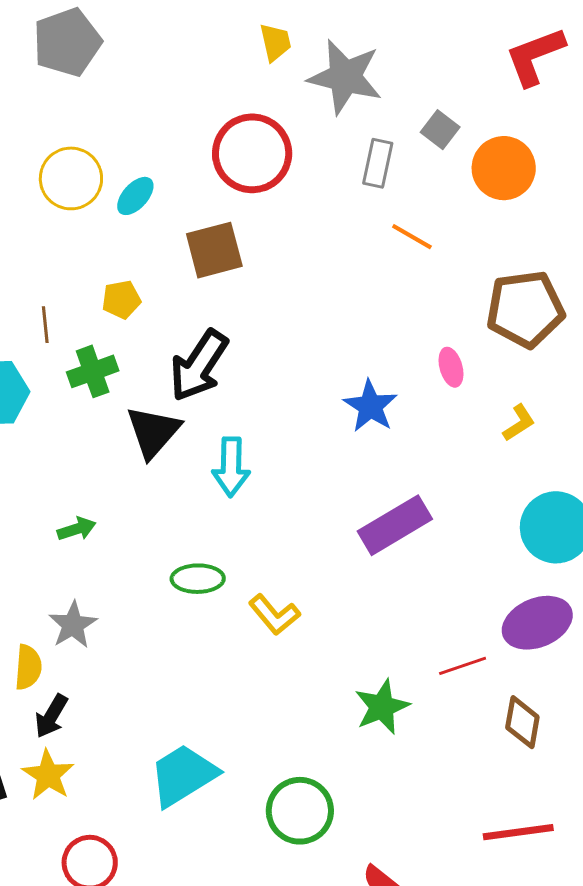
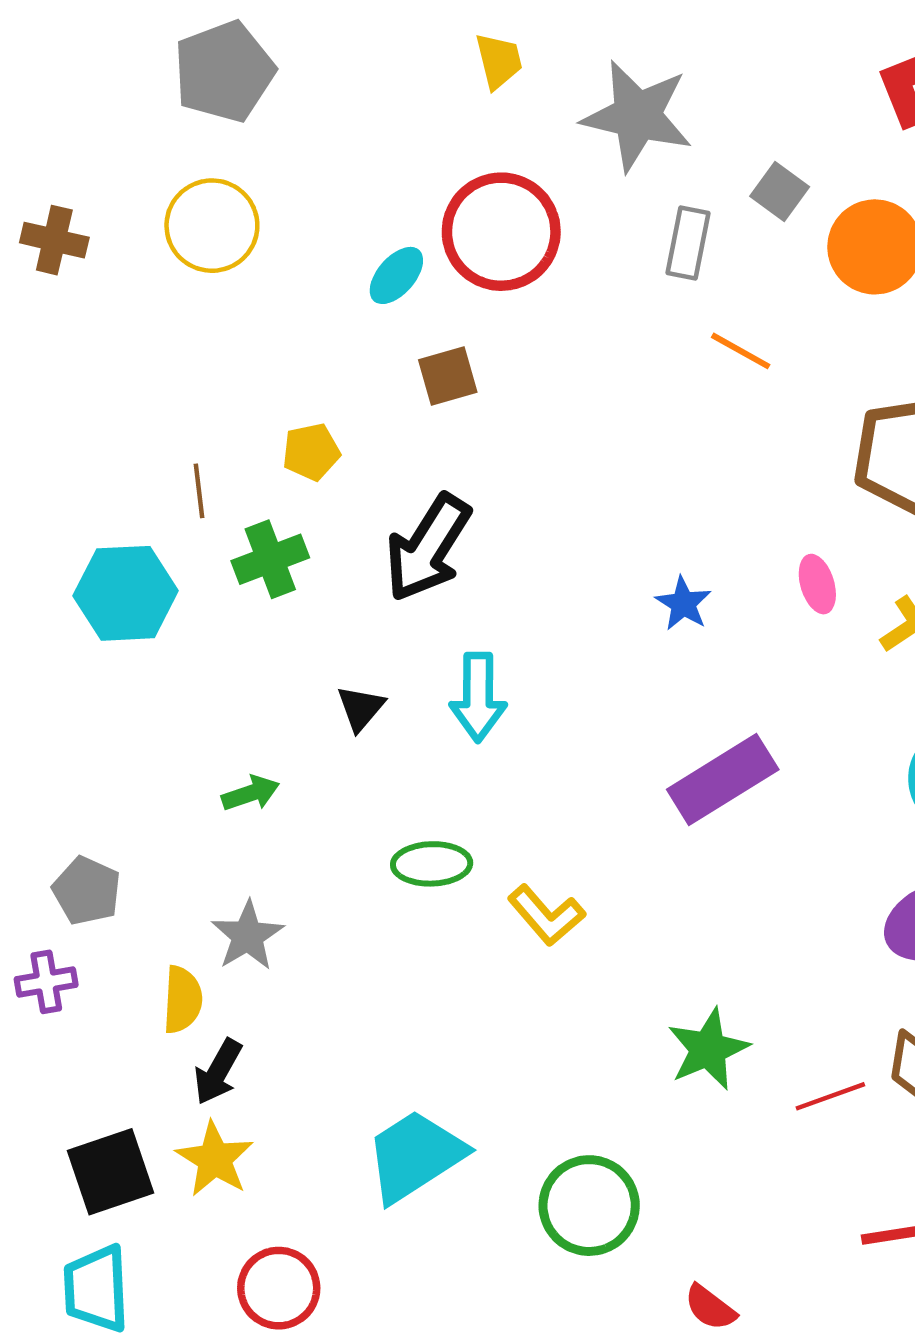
yellow trapezoid: (275, 42) -> (499, 61), moved
yellow circle: (71, 178) -> (212, 226), moved
cyan ellipse: (135, 196) -> (396, 275), moved
brown square: (214, 250) -> (448, 376), size x0.7
pink ellipse: (451, 367) -> (817, 584), moved
blue star: (370, 406) -> (683, 604), size x0.7
black triangle: (153, 432) -> (361, 708), moved, size x0.6
red line: (463, 666) -> (830, 1096), moved

